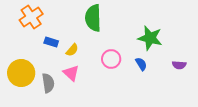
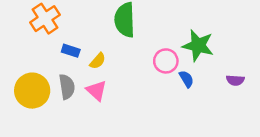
pink circle: (111, 59) -> (166, 61), moved
gray semicircle: (48, 83) -> (67, 87), moved

